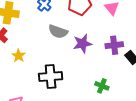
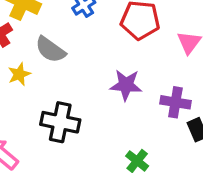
gray semicircle: (58, 32) -> (50, 50), moved

